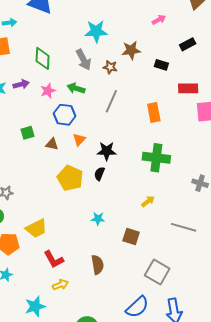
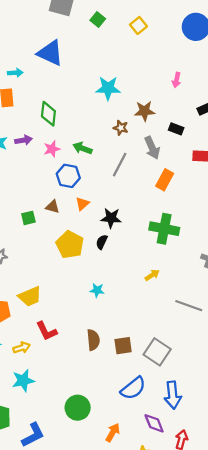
pink arrow: (159, 20) -> (177, 80), turned 128
gray arrow: (84, 60) -> (152, 148), moved
orange rectangle: (154, 113) -> (165, 180), turned 36
green square: (28, 133) -> (28, 218), moved
brown square: (131, 236) -> (123, 346), moved, turned -30
yellow arrow: (60, 285) -> (22, 348), moved

